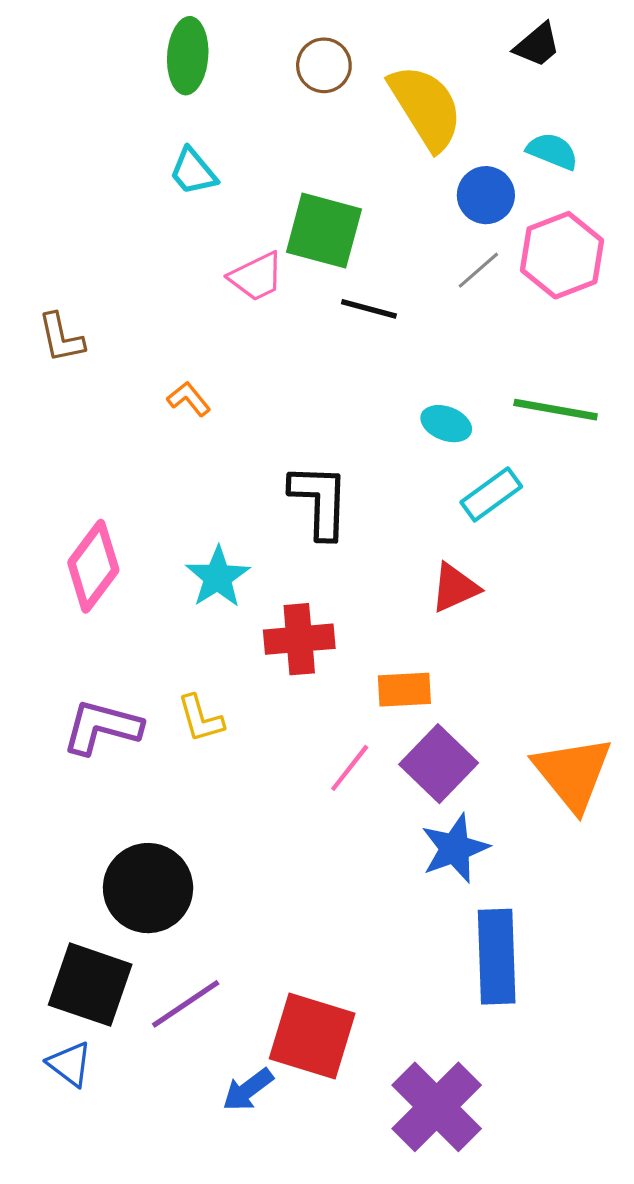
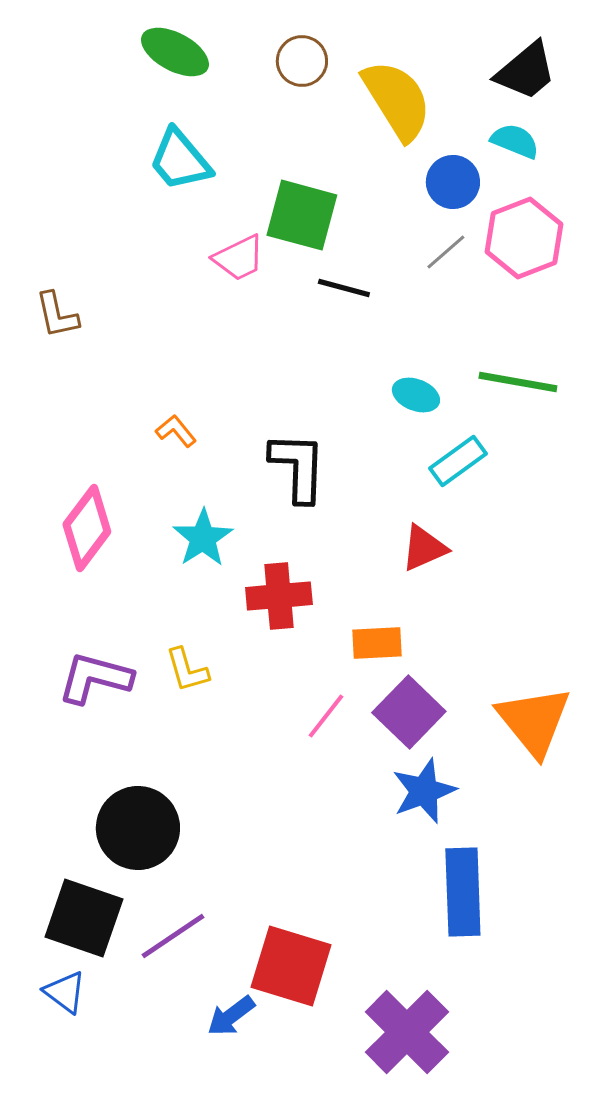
black trapezoid: (537, 45) -> (526, 71), moved, size x1.4
green ellipse: (188, 56) -> (175, 52), turned -66
cyan trapezoid: (193, 172) -> (180, 160), size x1.4
orange L-shape: (189, 399) -> (176, 431), moved

